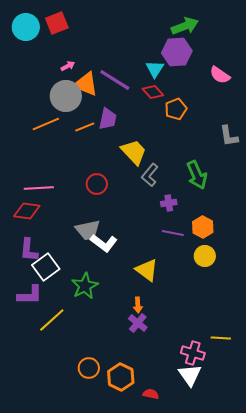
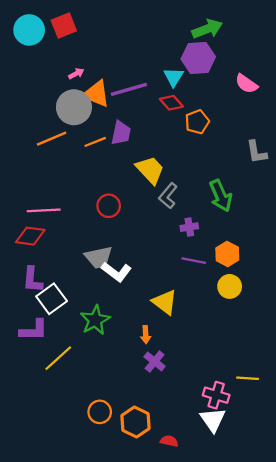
purple line: (115, 80) -> (129, 89), turned -48
orange arrow: (138, 305) -> (146, 335), moved

